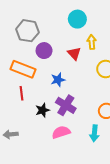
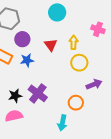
yellow arrow: (92, 42) -> (73, 42), moved
blue star: (58, 80) -> (27, 60), moved
pink semicircle: (61, 132) -> (14, 116), moved

